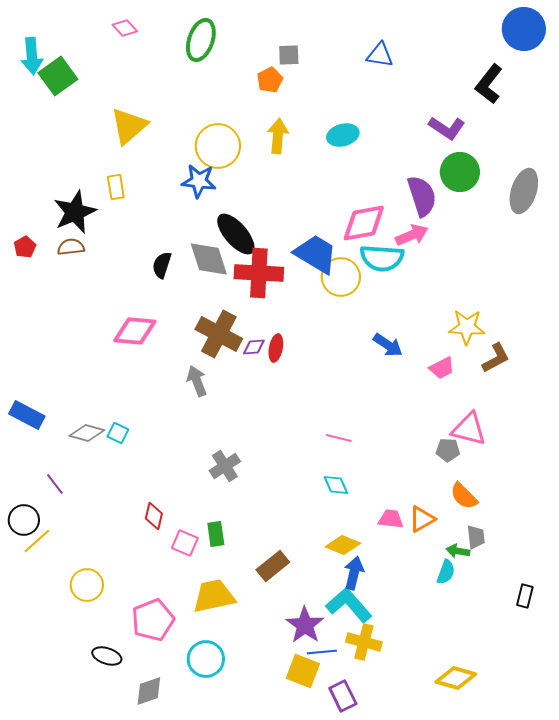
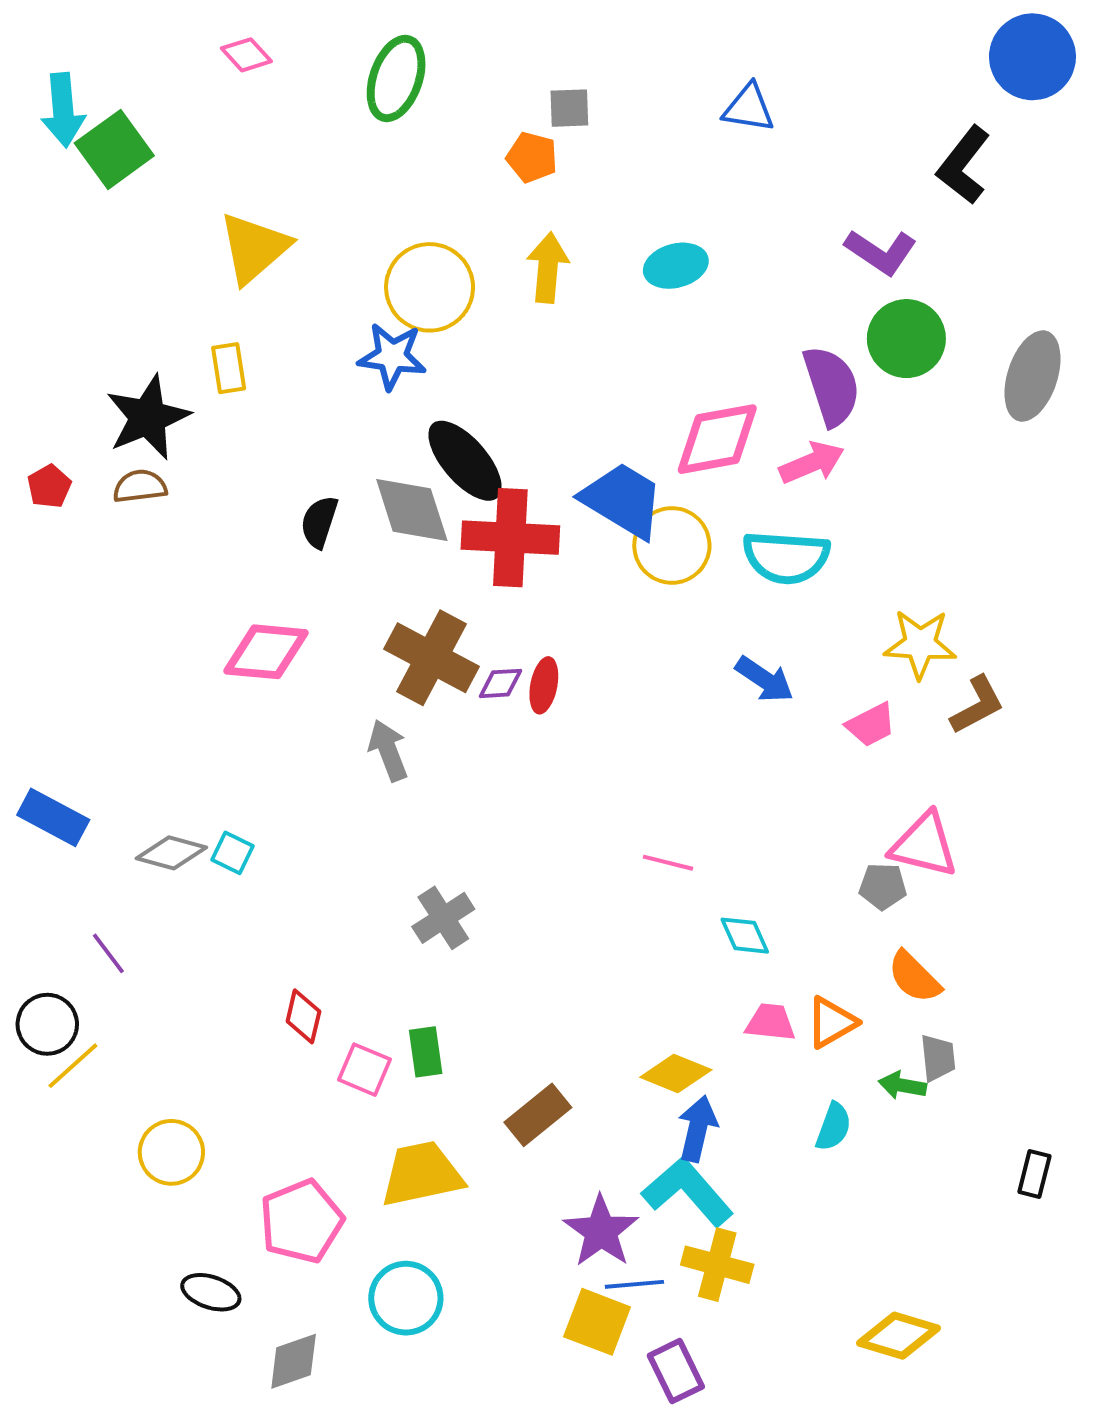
orange pentagon: (270, 80) -> (532, 157), turned -30
cyan semicircle: (382, 258) -> (786, 557), moved
cyan diamond: (336, 485) -> (745, 936), moved
cyan semicircle: (446, 572) -> (833, 1127), moved

